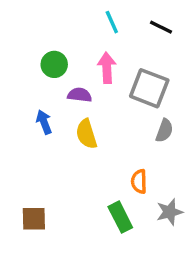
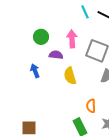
cyan line: (112, 22) -> (85, 12), moved
yellow semicircle: (86, 134) -> (70, 76), moved

